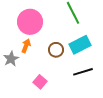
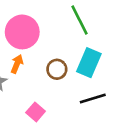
cyan rectangle: (80, 45) -> (89, 63), turned -40

